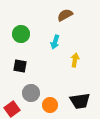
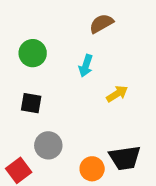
yellow arrow: (75, 60) -> (117, 94), turned 48
orange circle: (50, 105) -> (92, 169), moved

